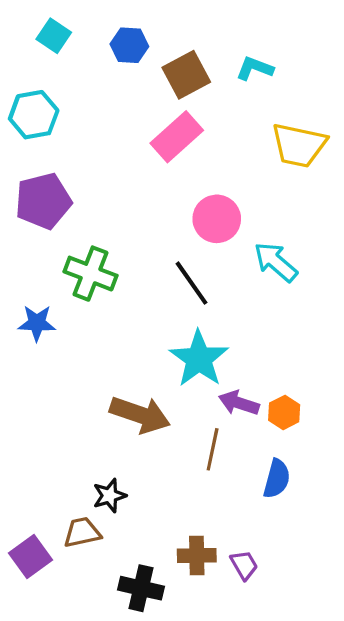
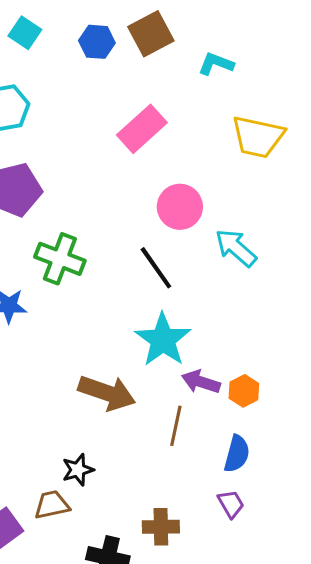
brown square: (186, 75) -> (151, 34), moved
purple trapezoid: (244, 565) -> (231, 504), moved

